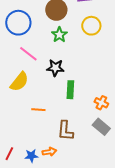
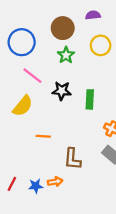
green rectangle: (70, 90) -> (90, 99), moved

